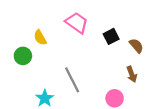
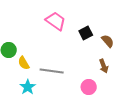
yellow semicircle: (40, 38) -> (24, 63), moved
gray line: (72, 80) -> (52, 71), turned -55

